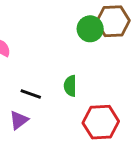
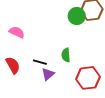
purple triangle: (19, 120) -> (48, 74), moved

